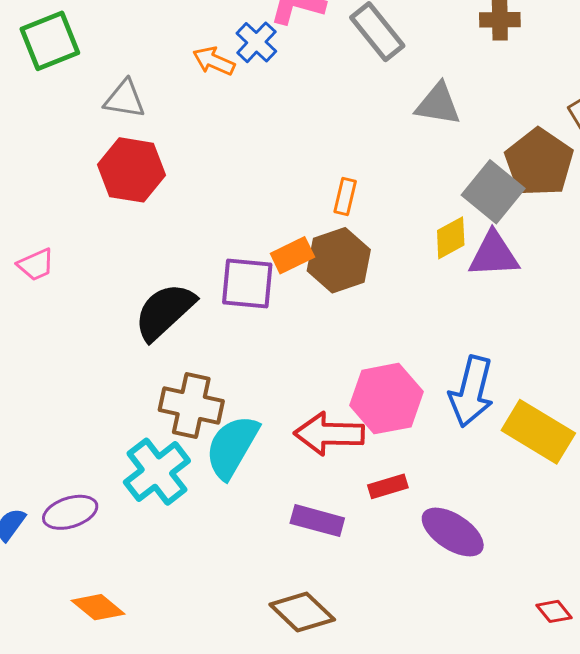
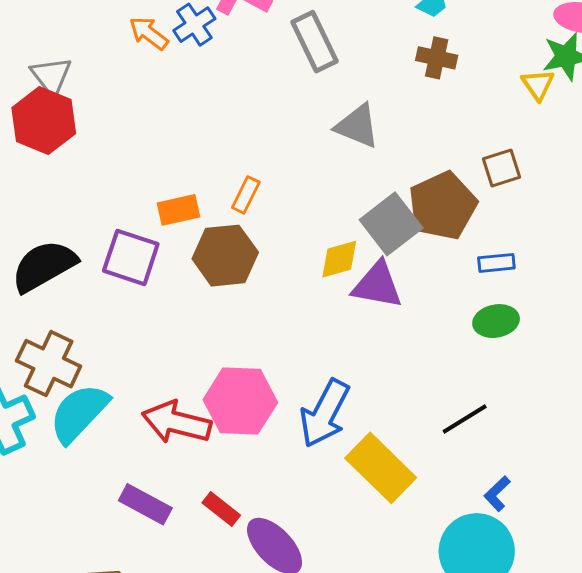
gray triangle: (125, 99) -> (51, 76), moved, turned 30
orange rectangle: (292, 255) -> (178, 210), moved
red rectangle: (388, 486) -> (221, 509), moved, turned 42

